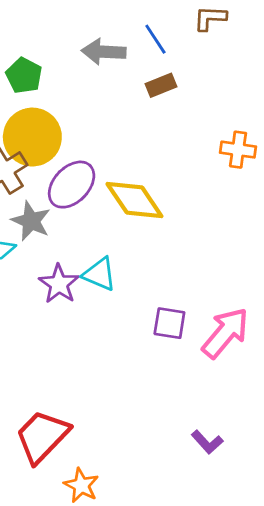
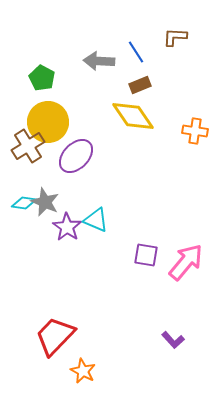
yellow diamond: (134, 200) -> (133, 116), moved
gray star: (31, 221) -> (45, 202), moved

